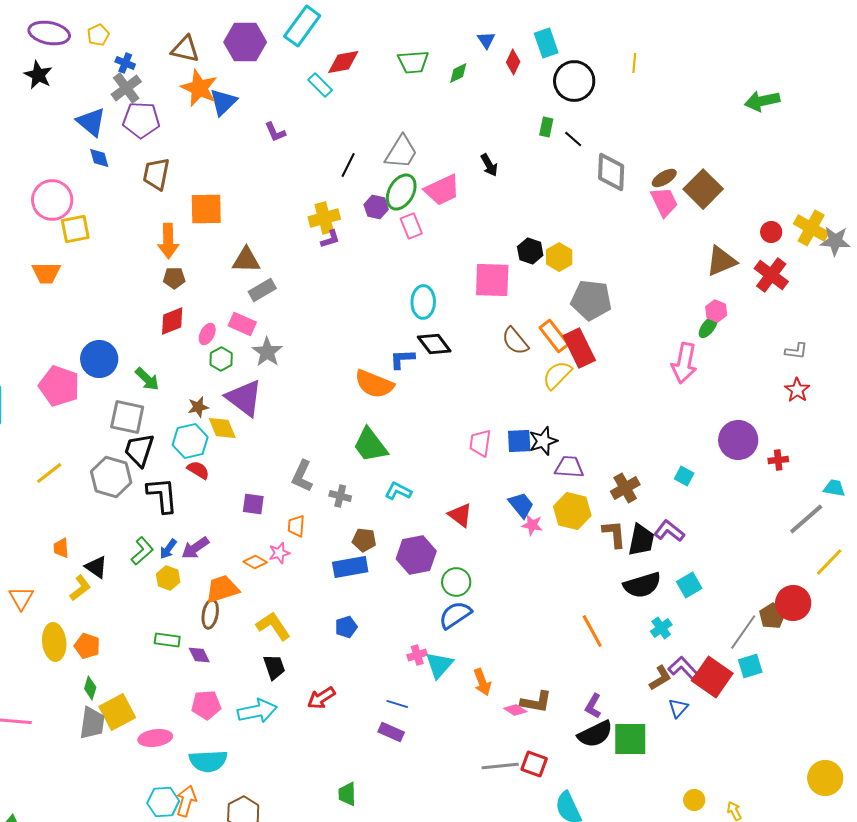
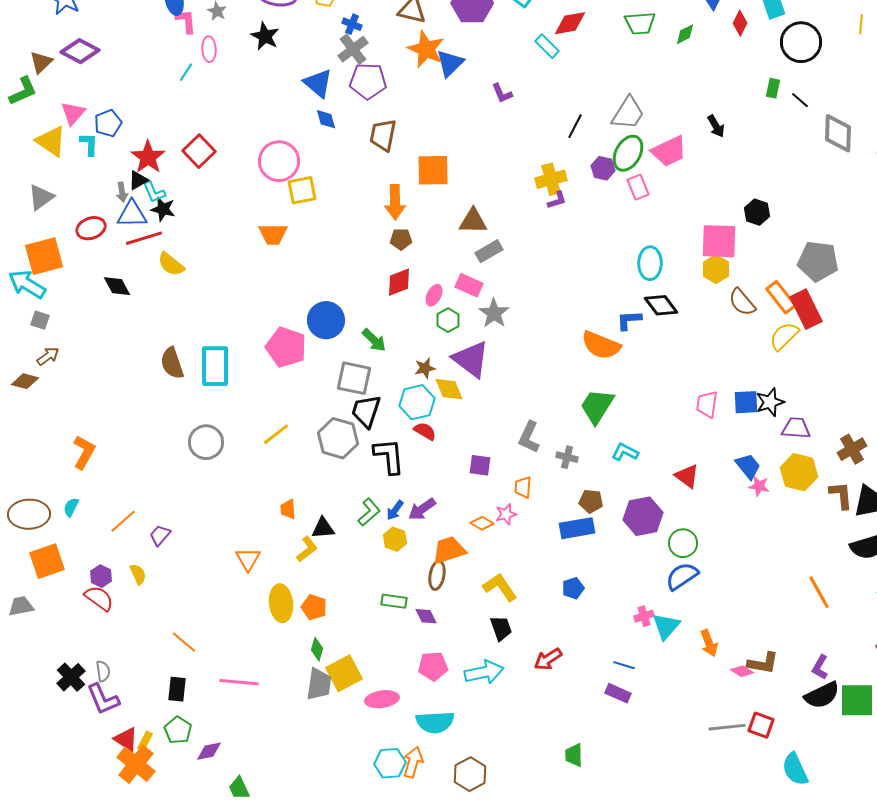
yellow hexagon: (559, 257) -> (716, 269), moved
green trapezoid: (370, 445) -> (597, 406), turned 69
black triangle: (96, 567) -> (323, 528), turned -40

